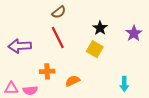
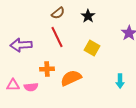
black star: (100, 28) -> (88, 16), moved
orange semicircle: (73, 81) -> (71, 78), size x1.5

